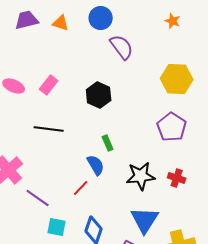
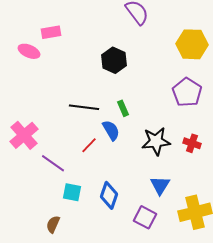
pink rectangle: (49, 85) -> (51, 32), moved, turned 42
black line: (49, 129) -> (84, 107), moved
red line: (81, 188) -> (89, 145), moved
blue triangle: (145, 220) -> (160, 185), size x0.7

